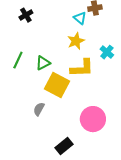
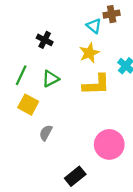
black cross: (26, 15) -> (45, 40), moved, turned -32
yellow square: (57, 85) -> (28, 105), moved, size x0.7

